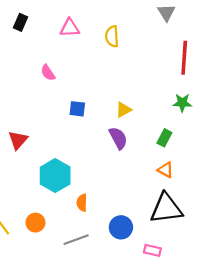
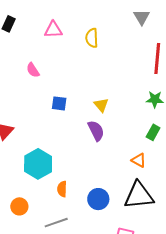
yellow triangle: (123, 110) -> (101, 105), turned -42
green rectangle: (164, 138) -> (153, 132), moved
blue circle: (121, 227) -> (98, 199), moved

